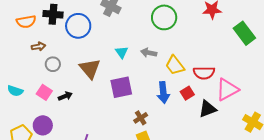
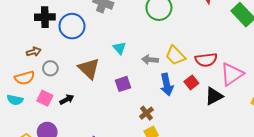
orange semicircle: (26, 22) -> (25, 78), moved
gray arrow: (149, 53) -> (150, 60), moved
purple square: (121, 87) -> (123, 84), size x0.7

